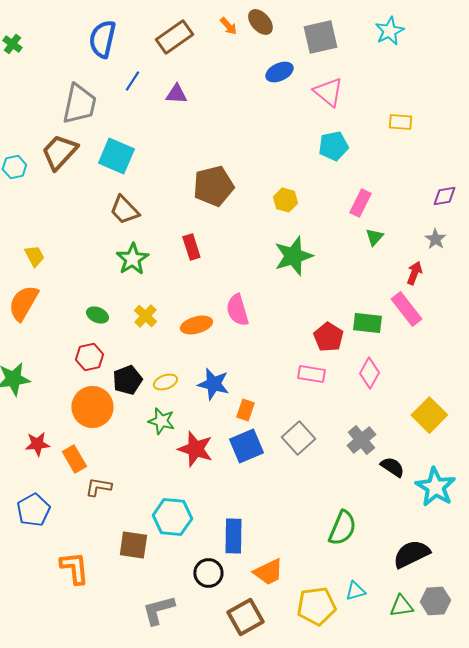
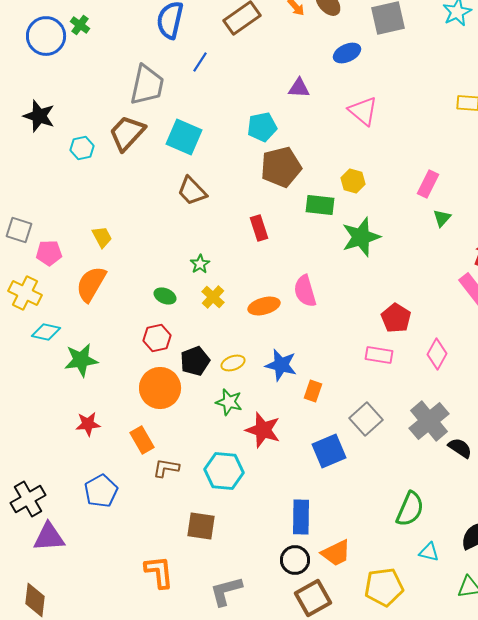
pink triangle: (328, 92) -> (363, 111), moved
purple triangle: (176, 94) -> (299, 88), moved
cyan pentagon: (333, 146) -> (262, 127), moved
green star: (132, 259) -> (200, 264), moved, size x0.6
green rectangle: (367, 323) -> (320, 205), moved
gray cross: (361, 440) -> (429, 421), size x1.4
red star: (37, 444) -> (88, 424), moved
blue square: (246, 446) -> (329, 451), moved
cyan hexagon: (172, 517) -> (224, 471), moved
orange L-shape: (74, 568) -> (159, 572), moved
black circle: (208, 573) -> (295, 560), moved
cyan triangle: (355, 591) -> (429, 552), moved, turned 30

